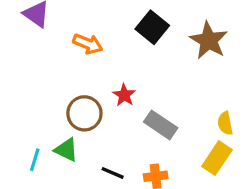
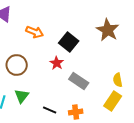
black square: (152, 27) -> (69, 42), moved
brown circle: (84, 113) -> (17, 65), moved
green triangle: (66, 150) -> (22, 96), turned 42

